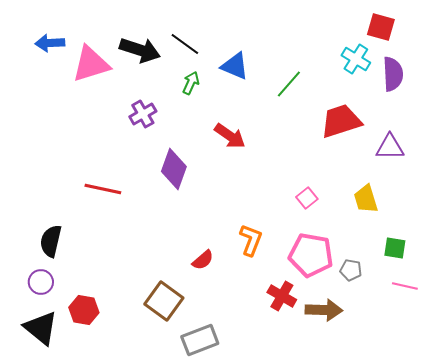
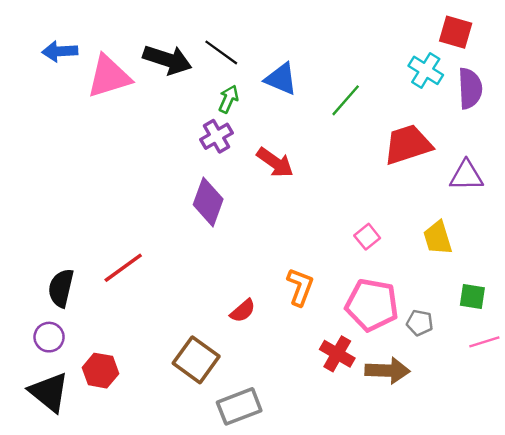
purple cross: (143, 114) -> (216, 136), moved
red line: (103, 189) -> (123, 268), moved, turned -48
pink line: (405, 286) -> (484, 342), turned -30

